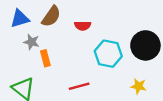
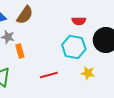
red semicircle: (83, 26) -> (79, 21), moved
yellow star: (138, 86) -> (88, 73), moved

